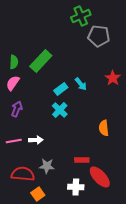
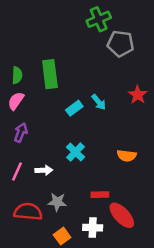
green rectangle: (41, 61) -> (50, 74), turned -50
cyan cross: (60, 110) -> (76, 152), moved
orange semicircle: (104, 128) -> (127, 156), turned -77
pink line: (14, 141) -> (17, 171), turned -56
orange square: (38, 194) -> (62, 236), moved

